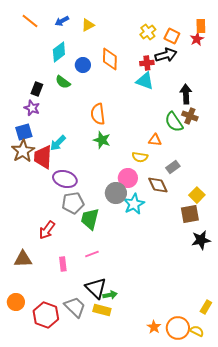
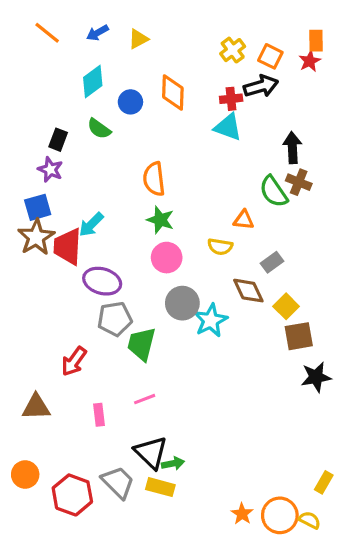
pink circle: (128, 178) -> (167, 258), moved
yellow square: (197, 195) -> (286, 306), moved

